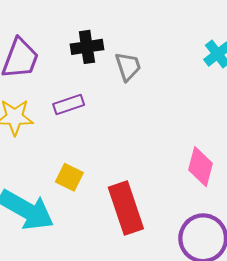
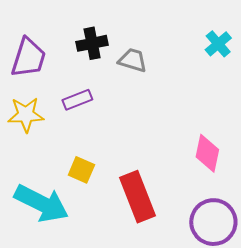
gray trapezoid: (128, 66) -> (133, 60), turned -52

